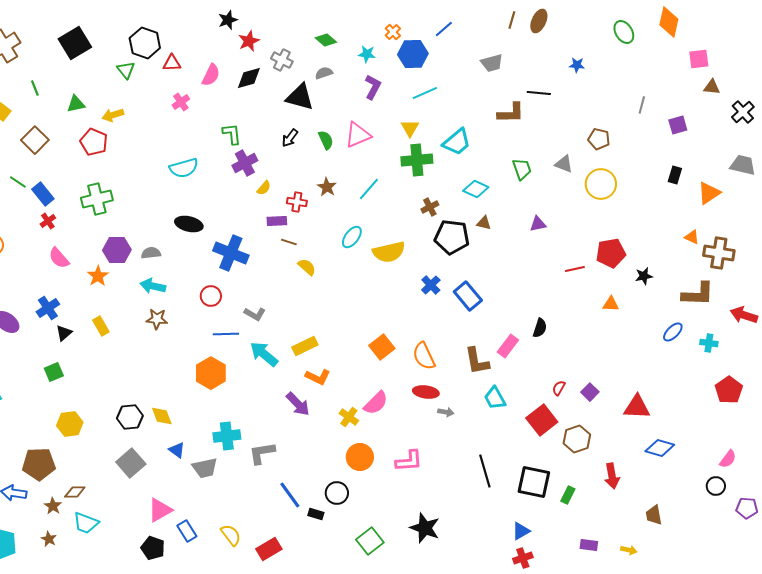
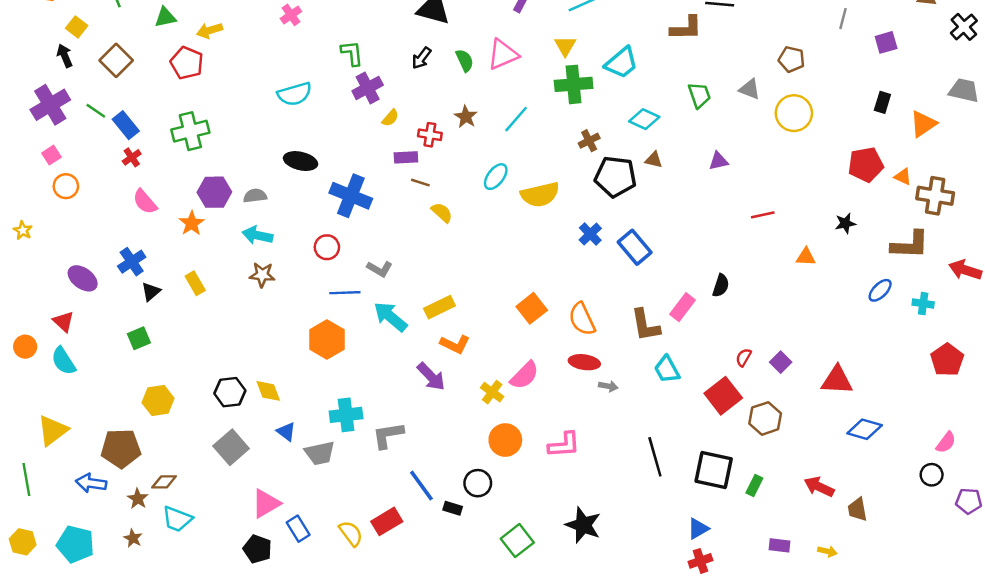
red pentagon: (611, 253) -> (866, 165), moved
red arrow: (612, 476) -> (819, 487), moved, turned 125
red rectangle: (269, 549) -> (387, 521), moved

